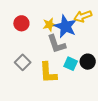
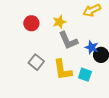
blue star: (65, 26) -> (92, 47), moved, size x0.6
cyan square: (71, 64) -> (85, 75), moved

